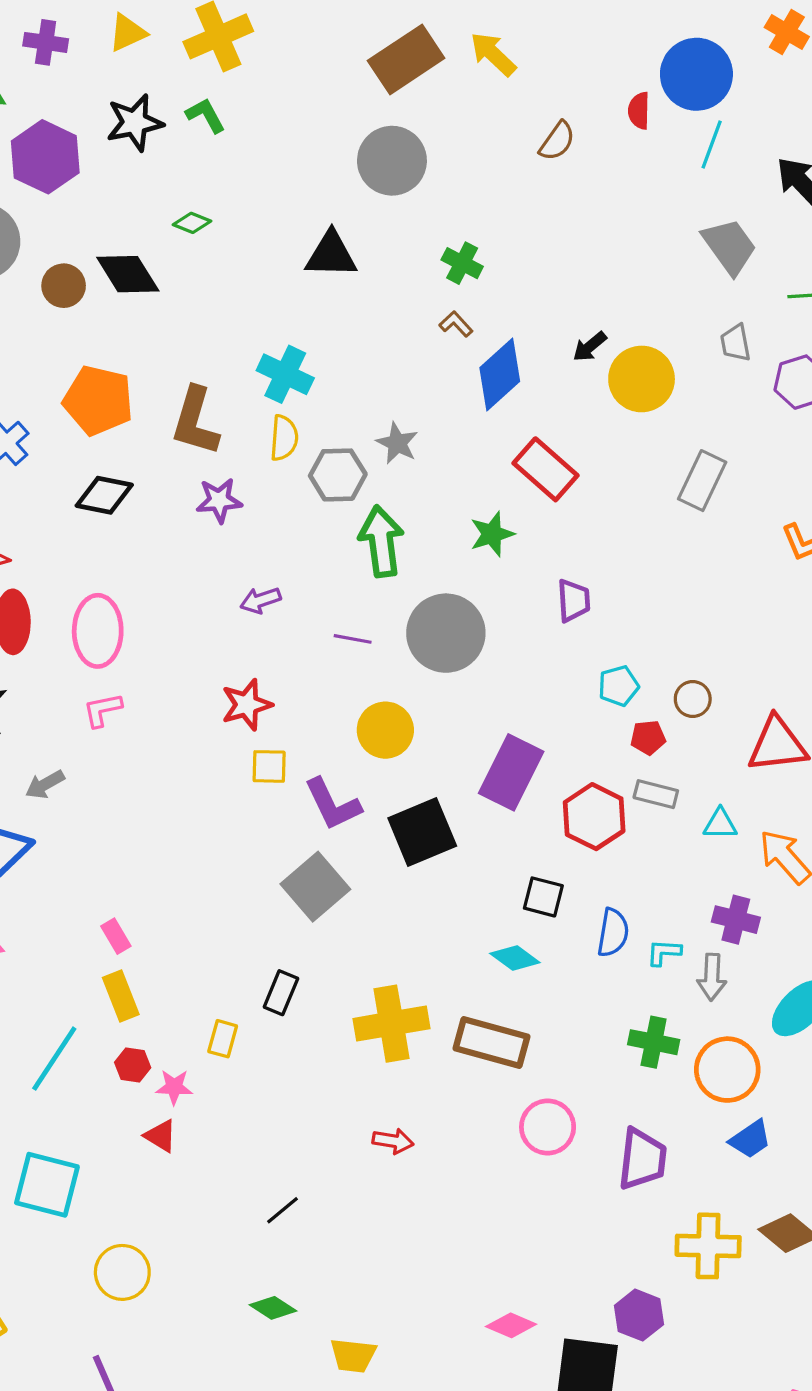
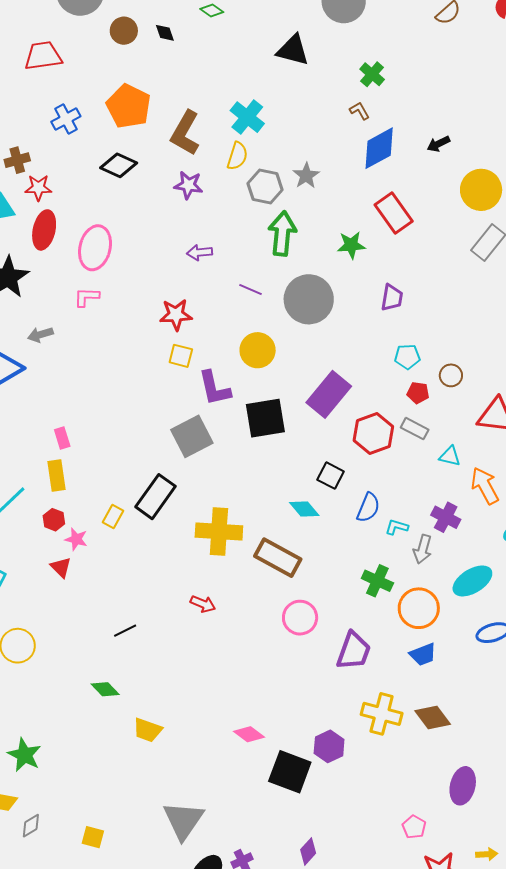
black diamond: (128, 274) -> (165, 33), size x0.5
yellow circle: (642, 379) -> (481, 190), moved
black rectangle: (281, 993) -> (155, 497), size x1.6

